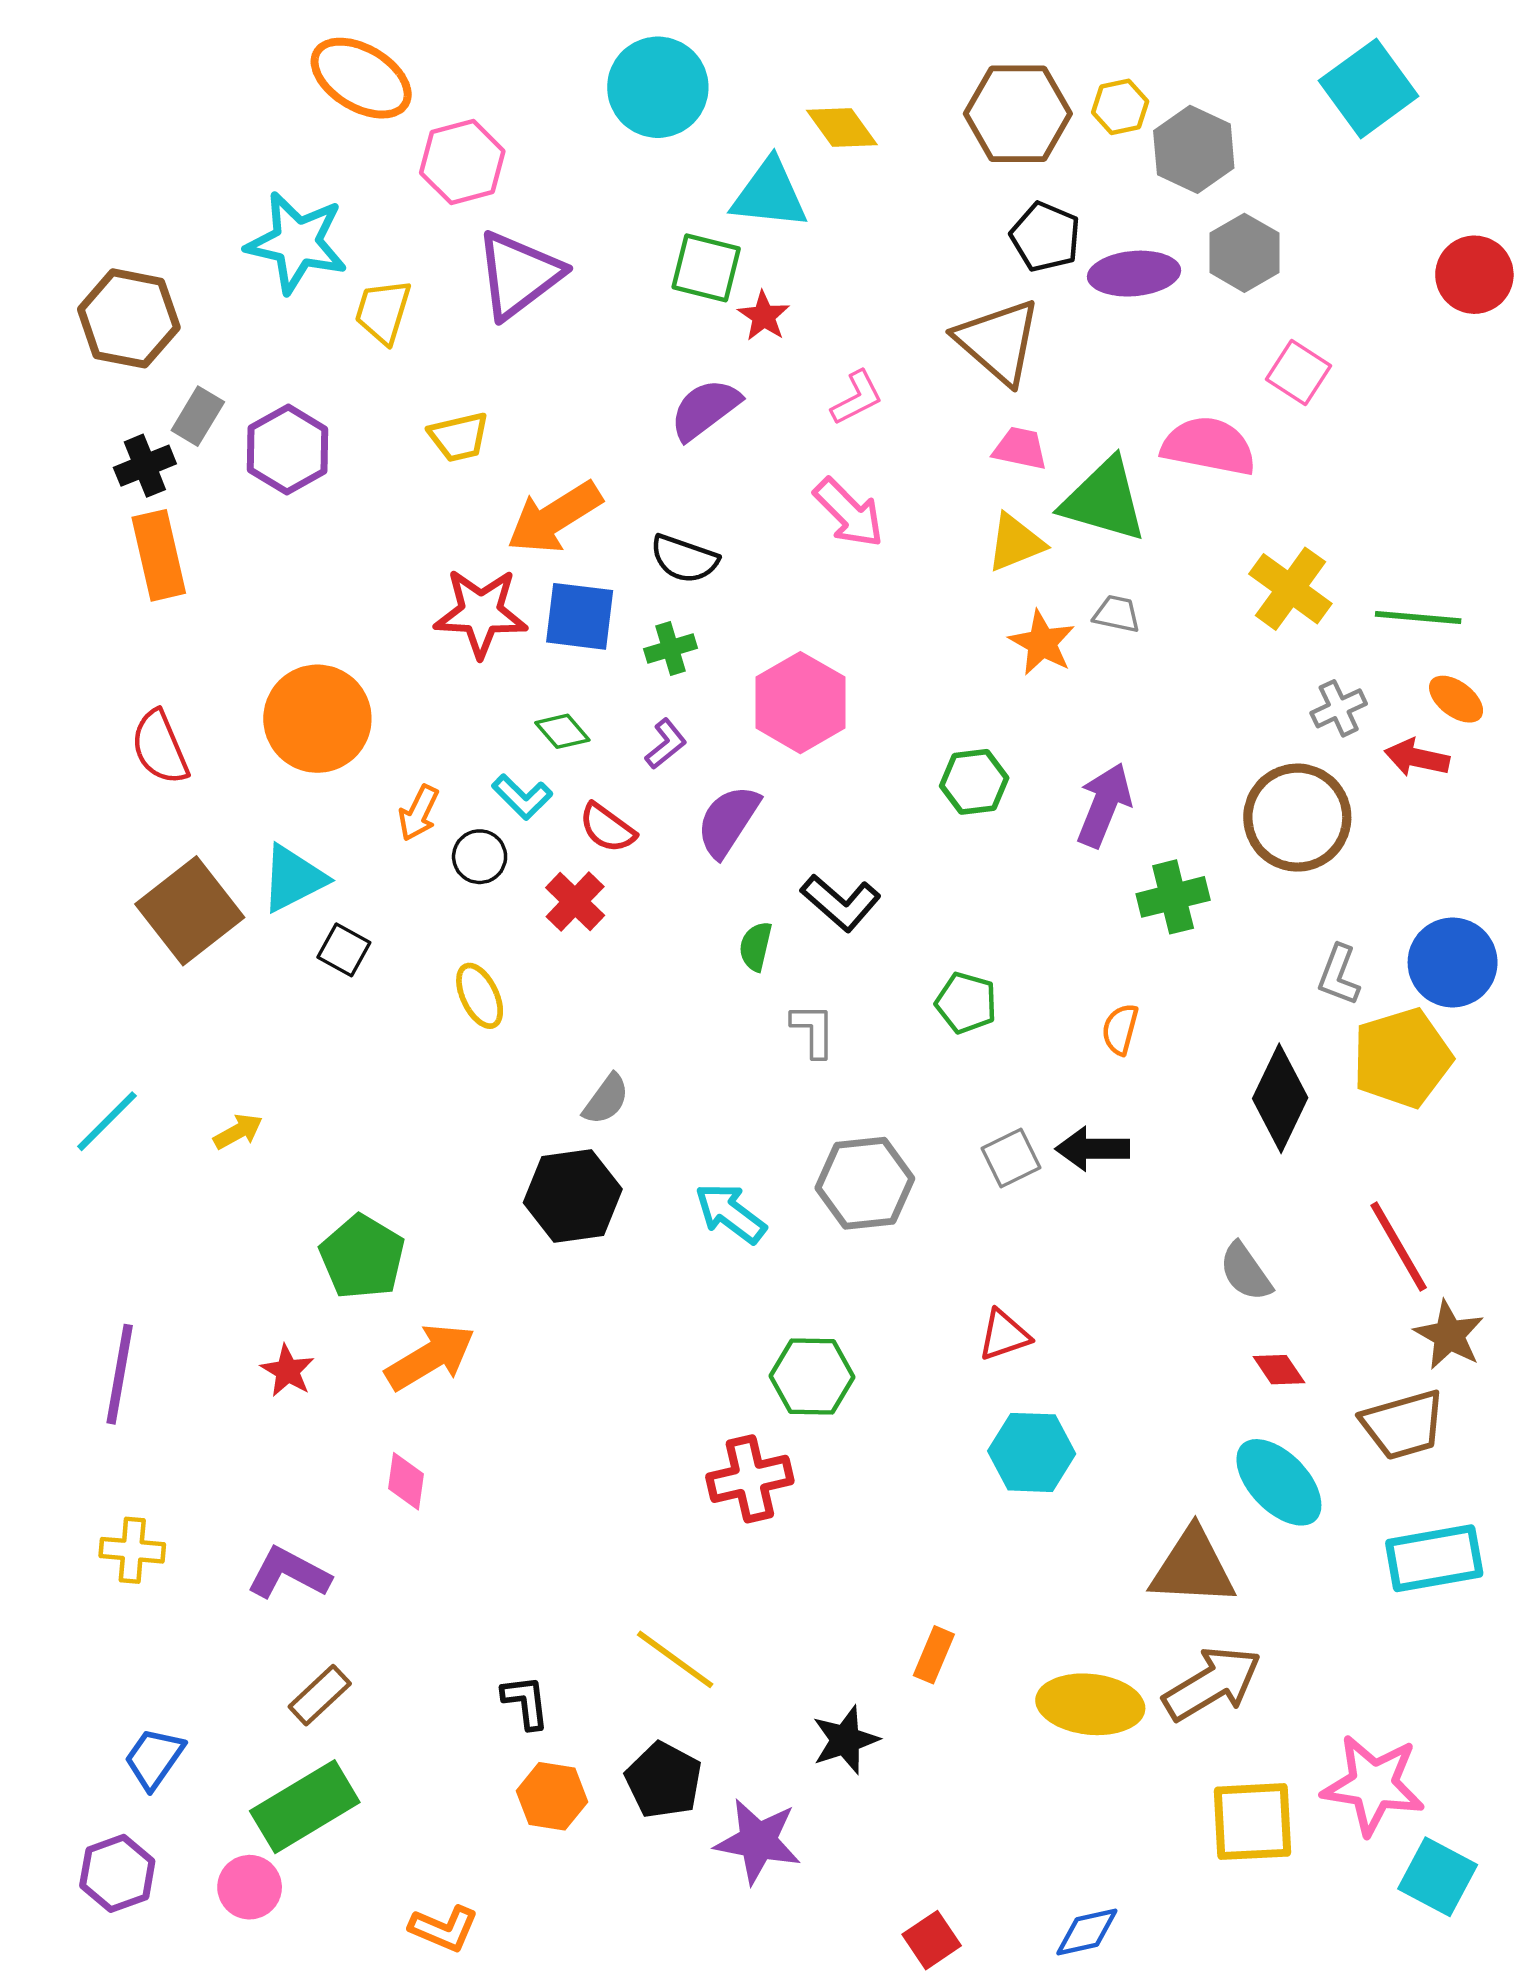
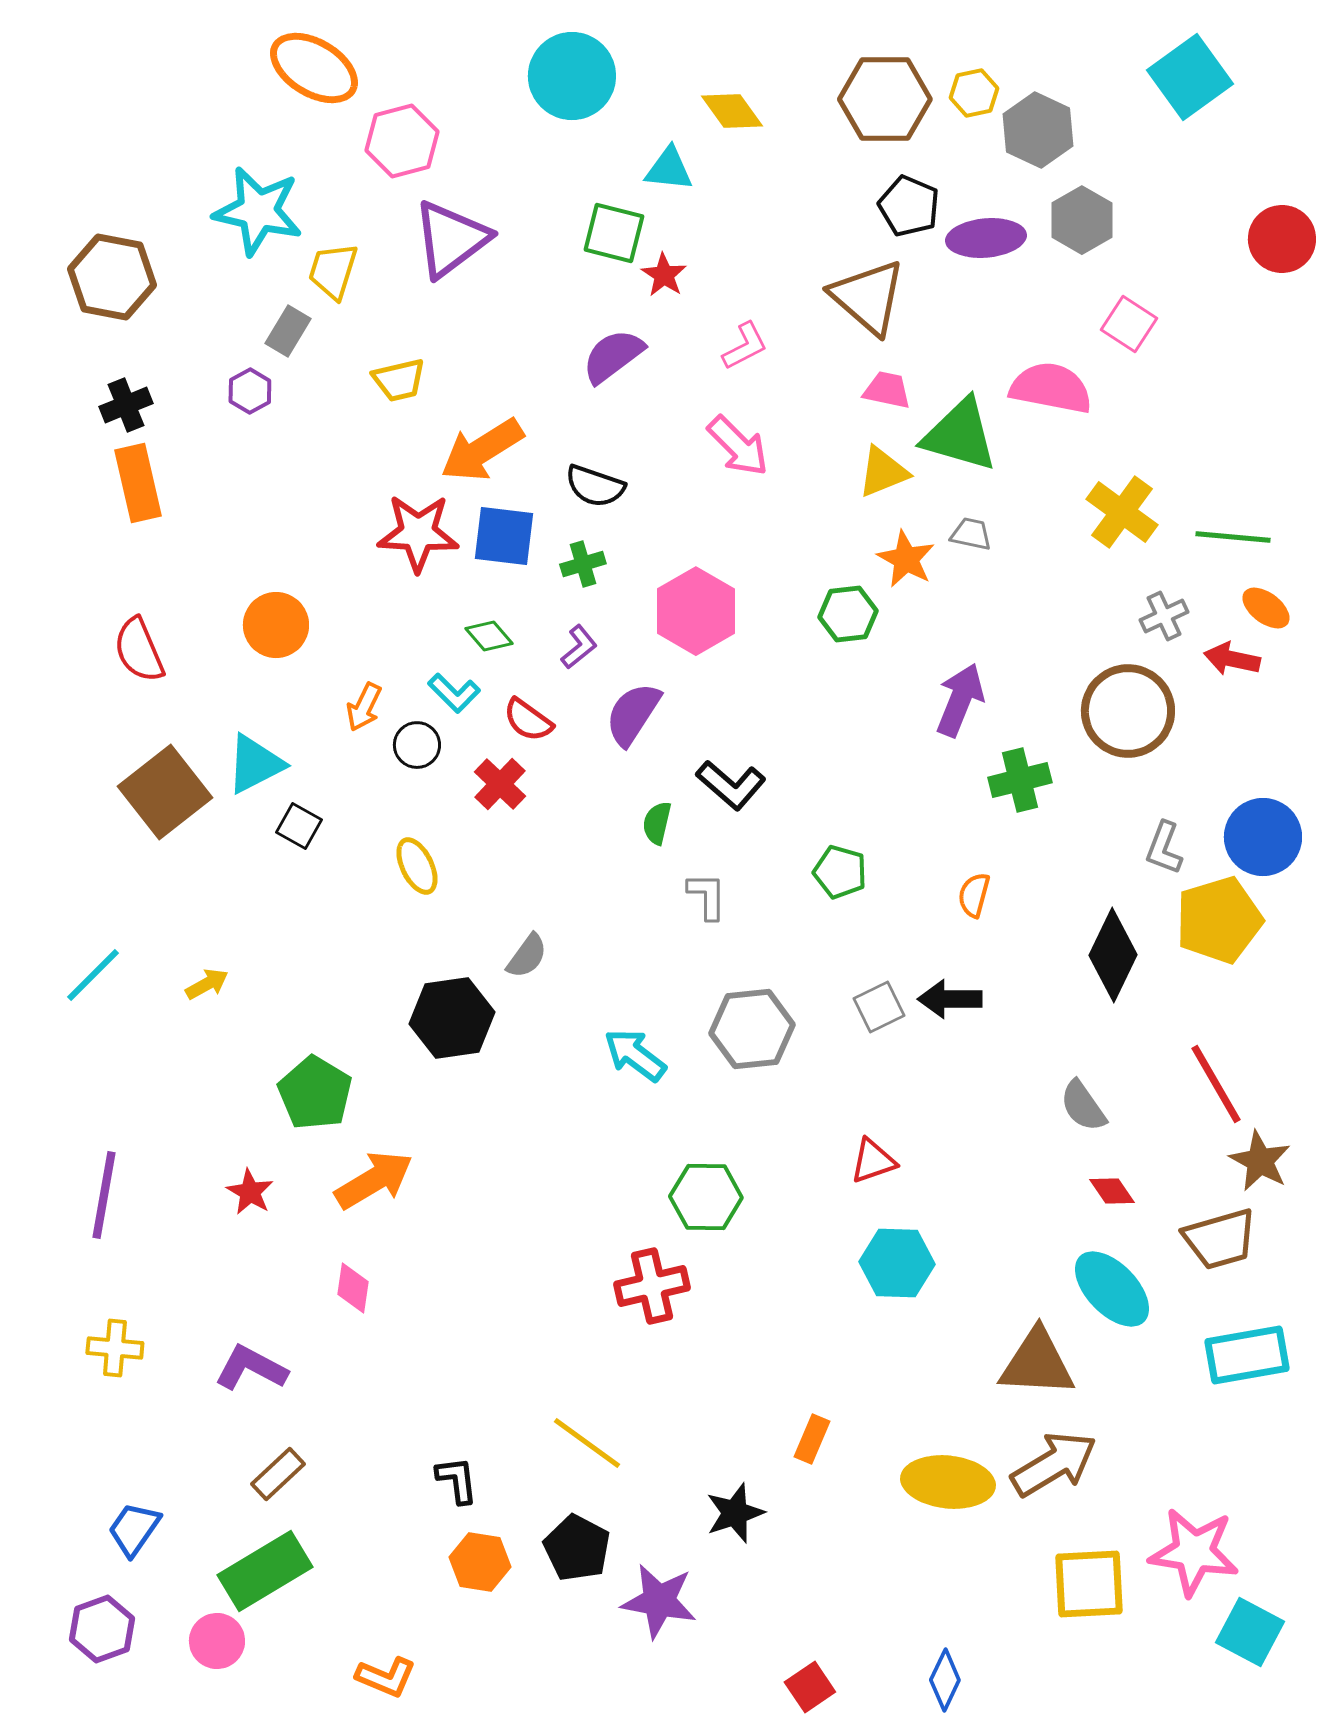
cyan triangle: (769, 194) -> (669, 169), size x0.7
gray rectangle: (198, 416) -> (288, 331), moved
purple hexagon: (288, 450) -> (250, 391), size x0.6
orange circle: (317, 719) -> (276, 625), size x0.7
green hexagon: (974, 782) -> (848, 614), moved
black hexagon: (573, 1196) -> (452, 1018), moved
blue diamond: (1087, 1932) -> (945, 1680), turned -52

